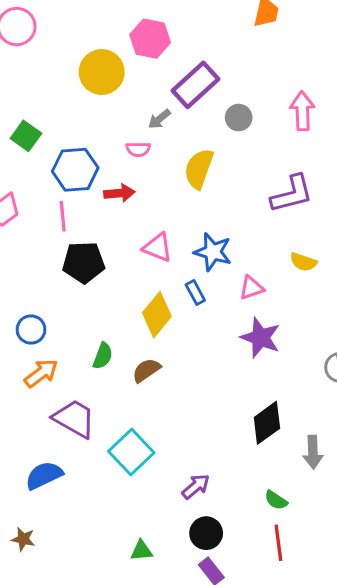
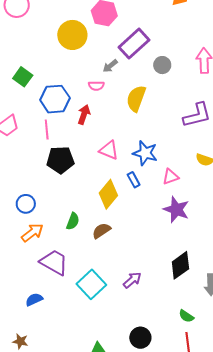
red arrow: (119, 193) -> (84, 114), turned -66
blue semicircle: (44, 475) -> (34, 300), size x0.7
purple arrow: (196, 486) -> (132, 280), moved

